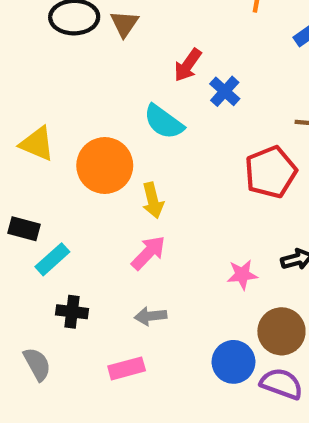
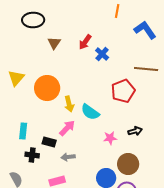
brown triangle: (124, 24) -> (54, 43), moved
cyan semicircle: (164, 122) -> (90, 112), moved
yellow triangle: (37, 144) -> (16, 78), turned 48
black rectangle: (24, 229) -> (49, 142), moved
cyan rectangle: (52, 259) -> (23, 131), turned -42

